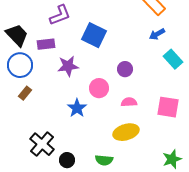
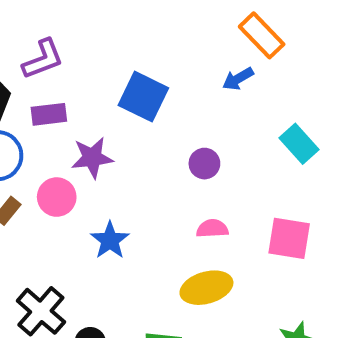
purple L-shape: (60, 15) -> (43, 59), moved
blue arrow: (157, 34) -> (238, 79), moved
pink circle: (99, 88) -> (57, 197), moved

